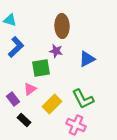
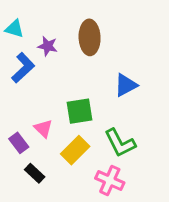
purple star: (56, 51) -> (48, 46), moved
green square: (41, 68) -> (79, 111), moved
pink triangle: (30, 89) -> (43, 128), turned -40

